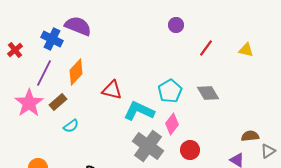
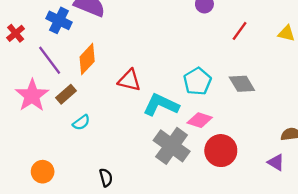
purple line: (44, 73) -> (50, 60), turned -64
pink diamond: (172, 124) -> (200, 120), turned 70
red circle: (190, 150) -> (221, 151), size x1.4

